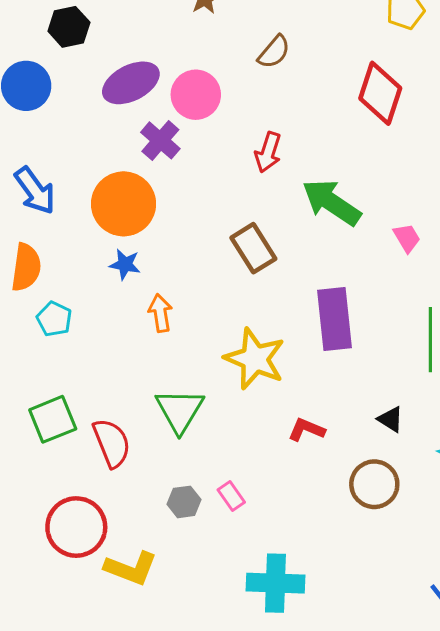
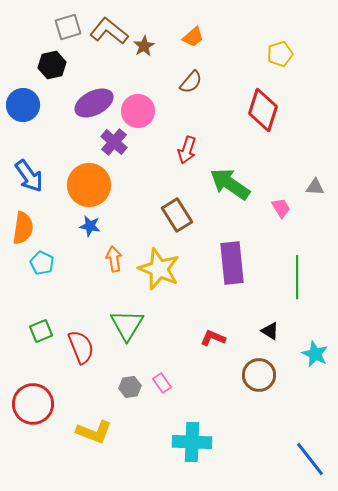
yellow star: (255, 359) -> (159, 269), moved
green square: (53, 419) -> (41, 331), size x0.7
red circle: (76, 527) -> (33, 404), moved

